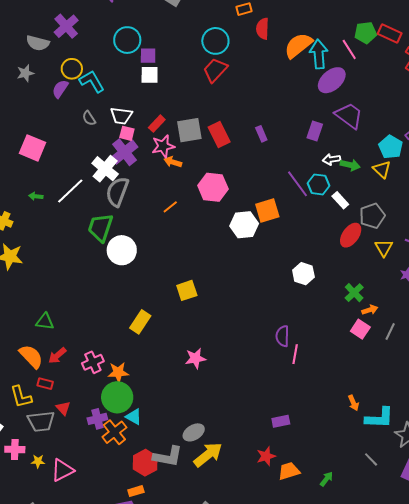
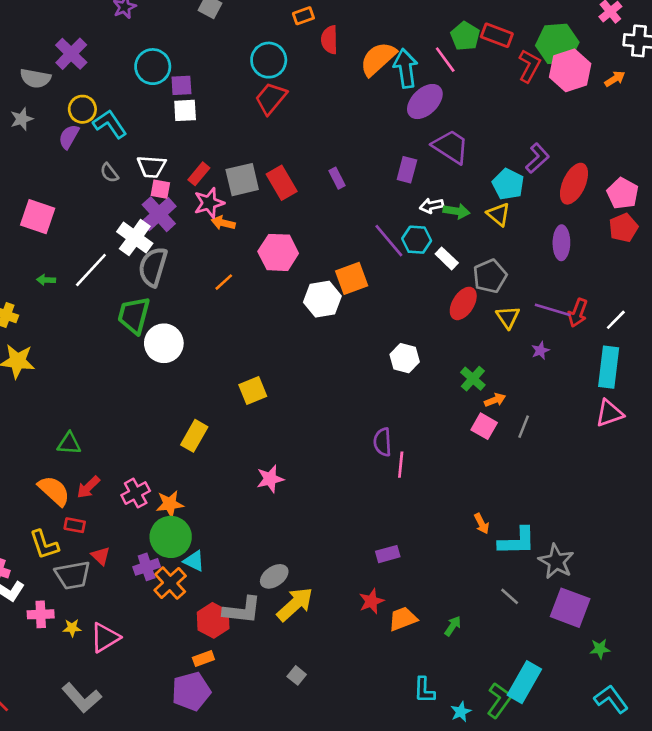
green pentagon: (366, 33) -> (465, 36), turned -30

